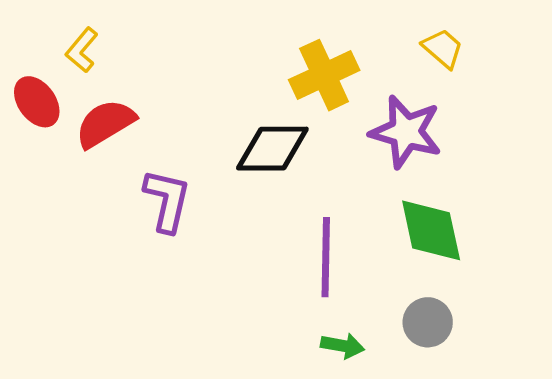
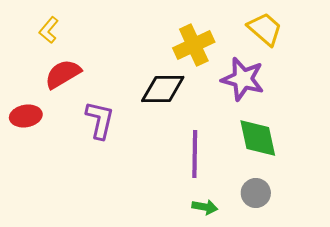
yellow trapezoid: (443, 48) -> (265, 29), size x1.4
red ellipse: (37, 102) -> (26, 116), moved, turned -64

